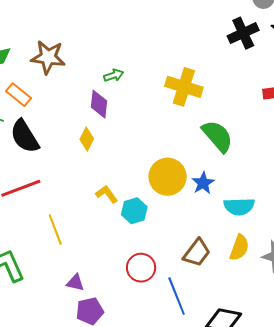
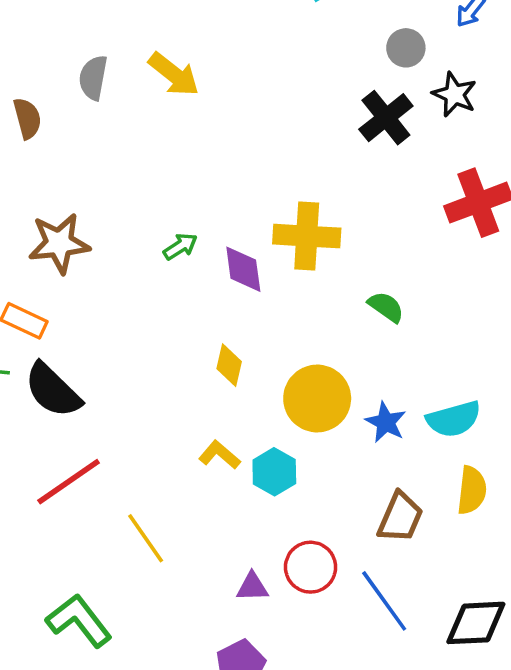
purple diamond: (99, 104) -> (243, 269), moved
green semicircle: (218, 136) -> (386, 307), size x0.6
yellow diamond: (87, 139) -> (229, 365), moved
blue star: (203, 183) -> (386, 422), moved
purple triangle: (75, 283) -> (252, 587), moved

